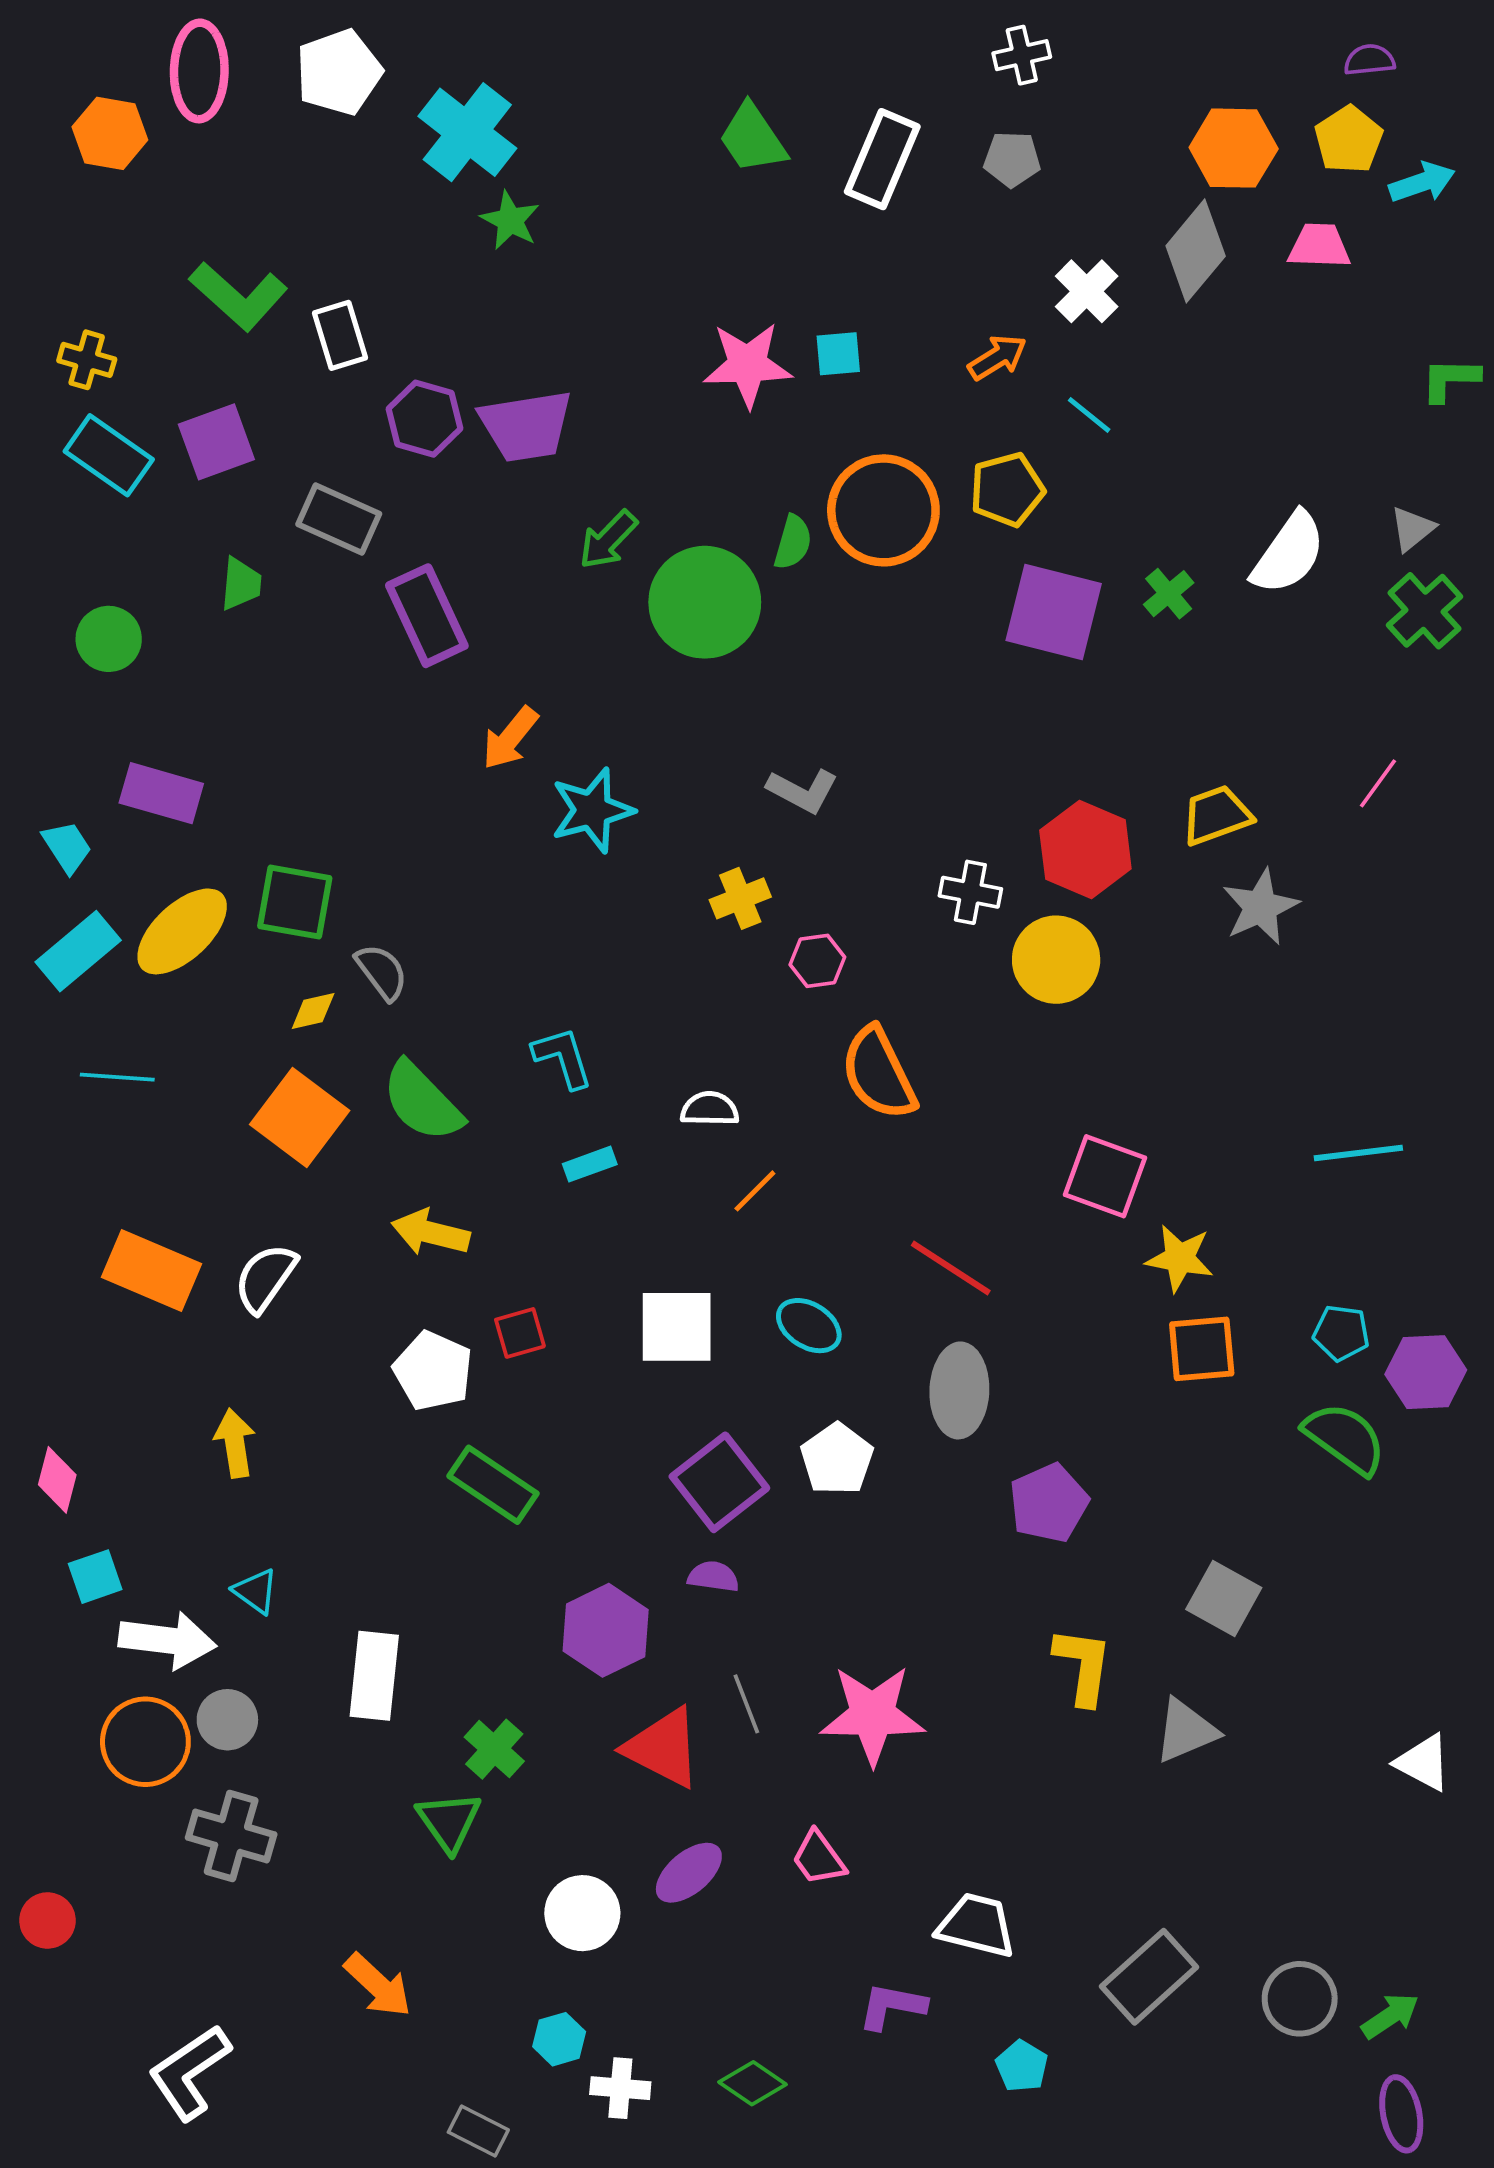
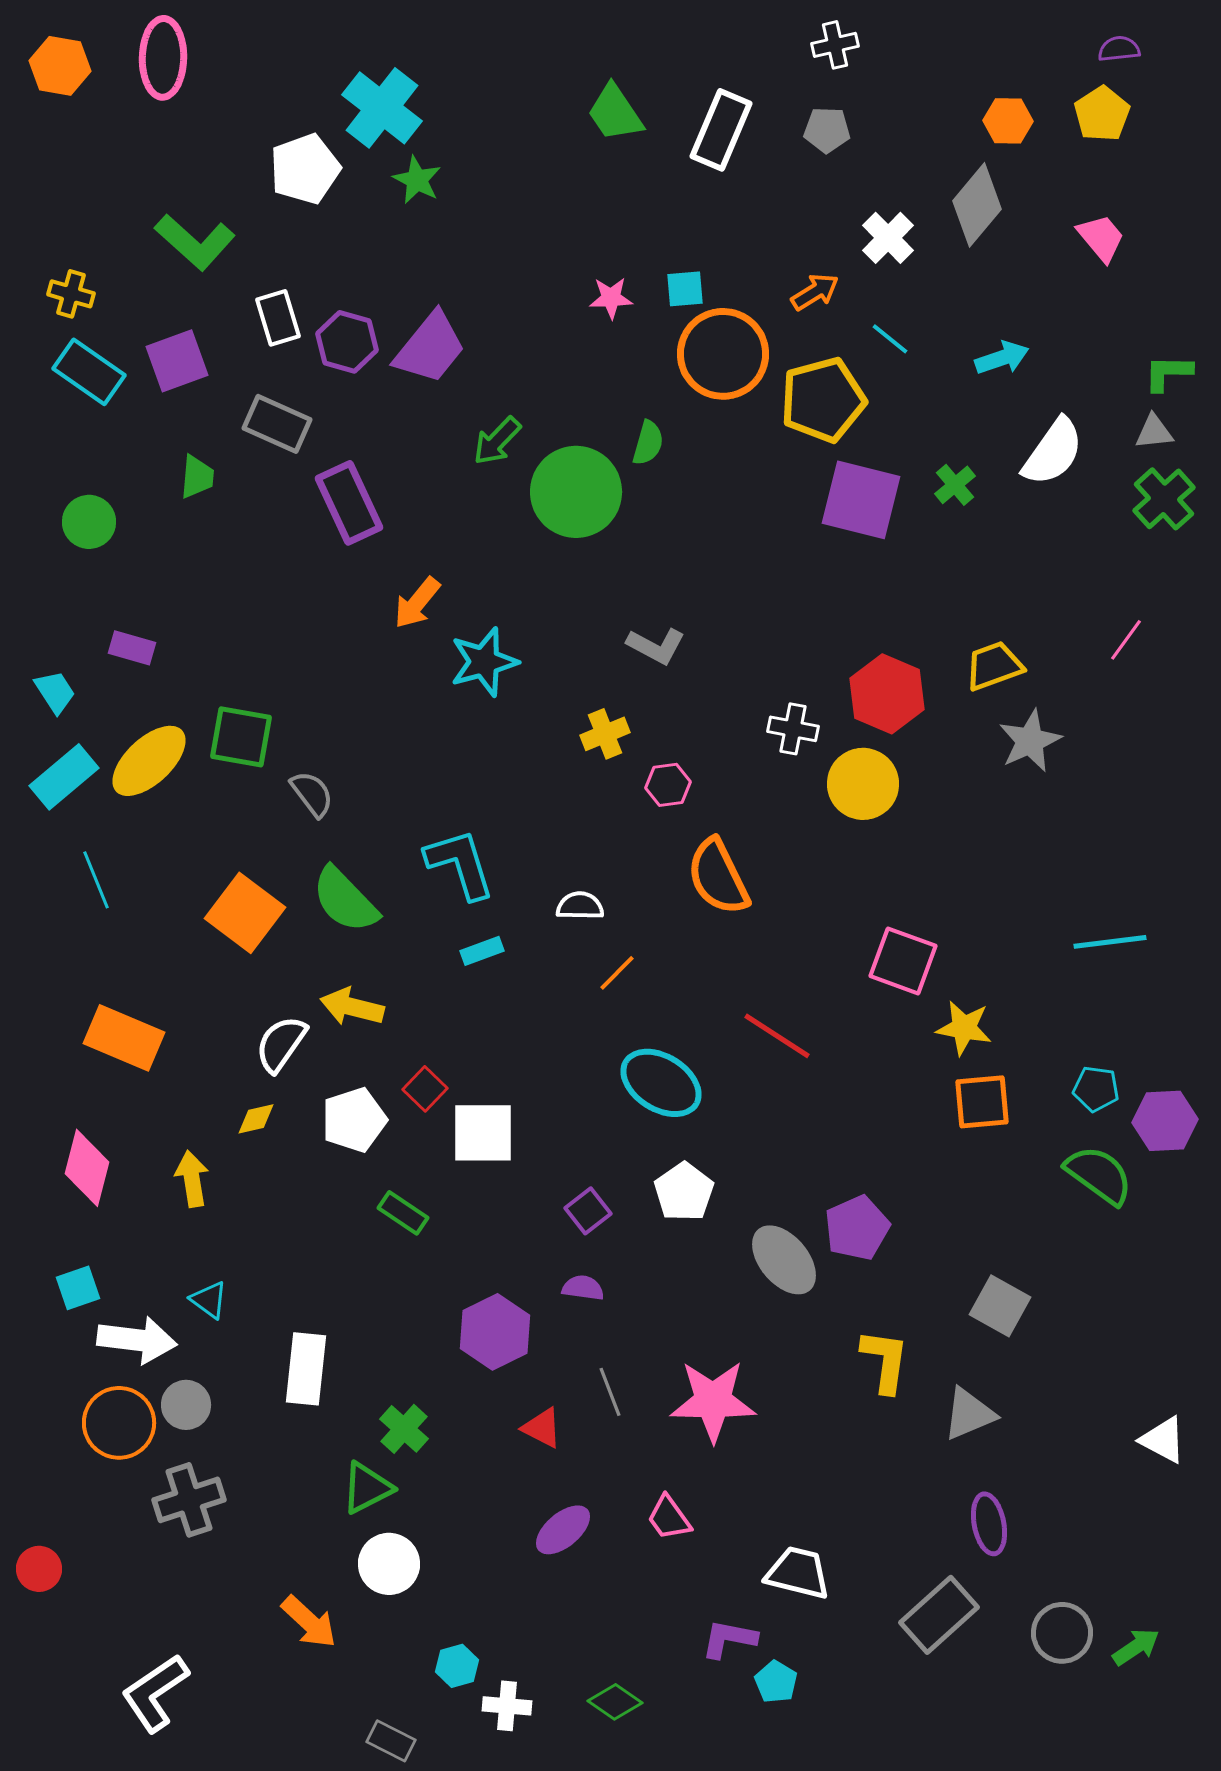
white pentagon: (339, 72) -> (305, 169), moved
orange hexagon: (110, 133) -> (60, 66), moved
orange hexagon: (1234, 148) -> (1008, 121), size x0.7
cyan arrow: (1422, 182) -> (1002, 358), moved
pink trapezoid: (1319, 246) -> (1101, 238), moved, turned 48
white rectangle: (340, 335) -> (278, 318), moved
pink star: (748, 365) -> (611, 298), size x0.6
green L-shape: (1450, 379) -> (1168, 373), moved
purple trapezoid: (526, 426) -> (430, 348), turned -42
yellow pentagon: (1007, 490) -> (823, 400), size x1.4
orange circle: (883, 510) -> (723, 354), moved
gray triangle: (1412, 529) -> (1154, 432), turned 33
purple rectangle: (161, 793) -> (132, 648), size x0.7
yellow diamond: (313, 1011) -> (256, 1119), moved
cyan L-shape: (563, 1058) -> (460, 864), size x1.4
cyan line: (117, 1077) -> (96, 880), turned 64
white semicircle: (265, 1278) -> (281, 1044), moved
cyan ellipse: (809, 1326) -> (661, 1083), size x1.5
white square: (677, 1327) -> (483, 1133), moved
red square: (520, 1333) -> (425, 1089), turned -30
white pentagon: (433, 1371) -> (354, 1120), turned 30
gray ellipse: (959, 1390) -> (784, 1260), moved, turned -42
pink diamond: (57, 1480) -> (87, 1168), moved, size x1.4
purple square: (719, 1482) -> (588, 1211), size x0.6
green rectangle: (493, 1485) -> (403, 1213), size x0.7
red triangle: (663, 1748) -> (542, 1428), size x0.6
green triangle: (449, 1821) -> (367, 1488), turned 38
gray cross: (231, 1836) -> (189, 1500), turned -34
white circle: (582, 1913) -> (389, 1564), moved
cyan pentagon: (1022, 2066) -> (776, 1682), moved
purple ellipse: (1401, 2114) -> (989, 1524), moved

